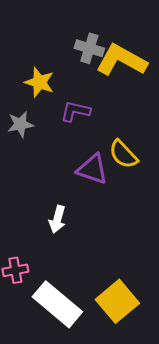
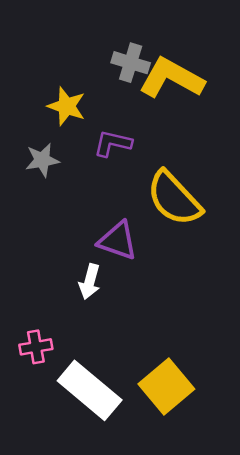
yellow semicircle: (123, 154) -> (174, 198), size x1.5
purple triangle: (92, 169) -> (118, 241), moved

